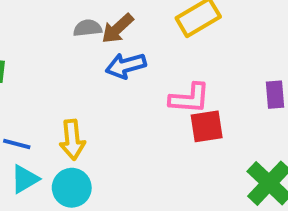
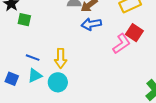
pink L-shape: (189, 98) -> (121, 44), turned -45
red square: (207, 126) -> (134, 33), moved, turned 36

